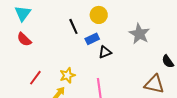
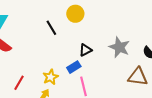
gray star: (139, 34) -> (119, 47), moved
blue rectangle: (92, 39) -> (74, 67), moved

